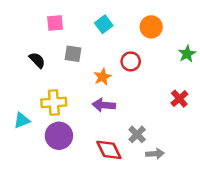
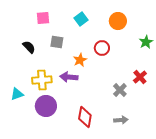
purple arrow: (104, 105) -> (69, 77), moved
gray cross: (137, 134) -> (120, 90), moved
red diamond: (109, 150) -> (85, 117), turned 35

